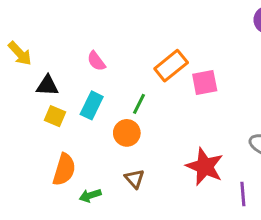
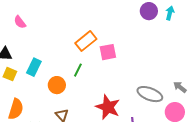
pink semicircle: (96, 61) -> (20, 22), moved
green line: (139, 104) -> (78, 70), moved

